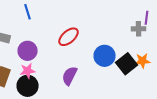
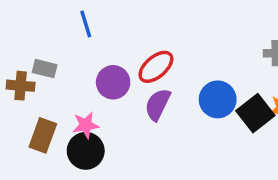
purple circle: (28, 51) -> (113, 82), moved
purple semicircle: (70, 76) -> (158, 105), moved

